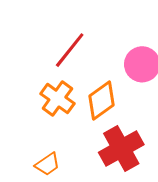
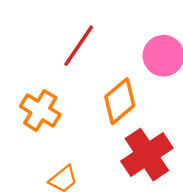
orange cross: (57, 99) -> (40, 110), moved

